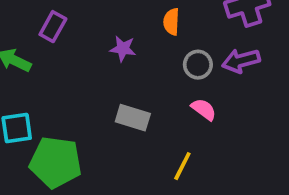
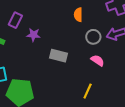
purple star: (123, 49) -> (34, 35), moved
gray rectangle: (133, 118) -> (59, 56), moved

